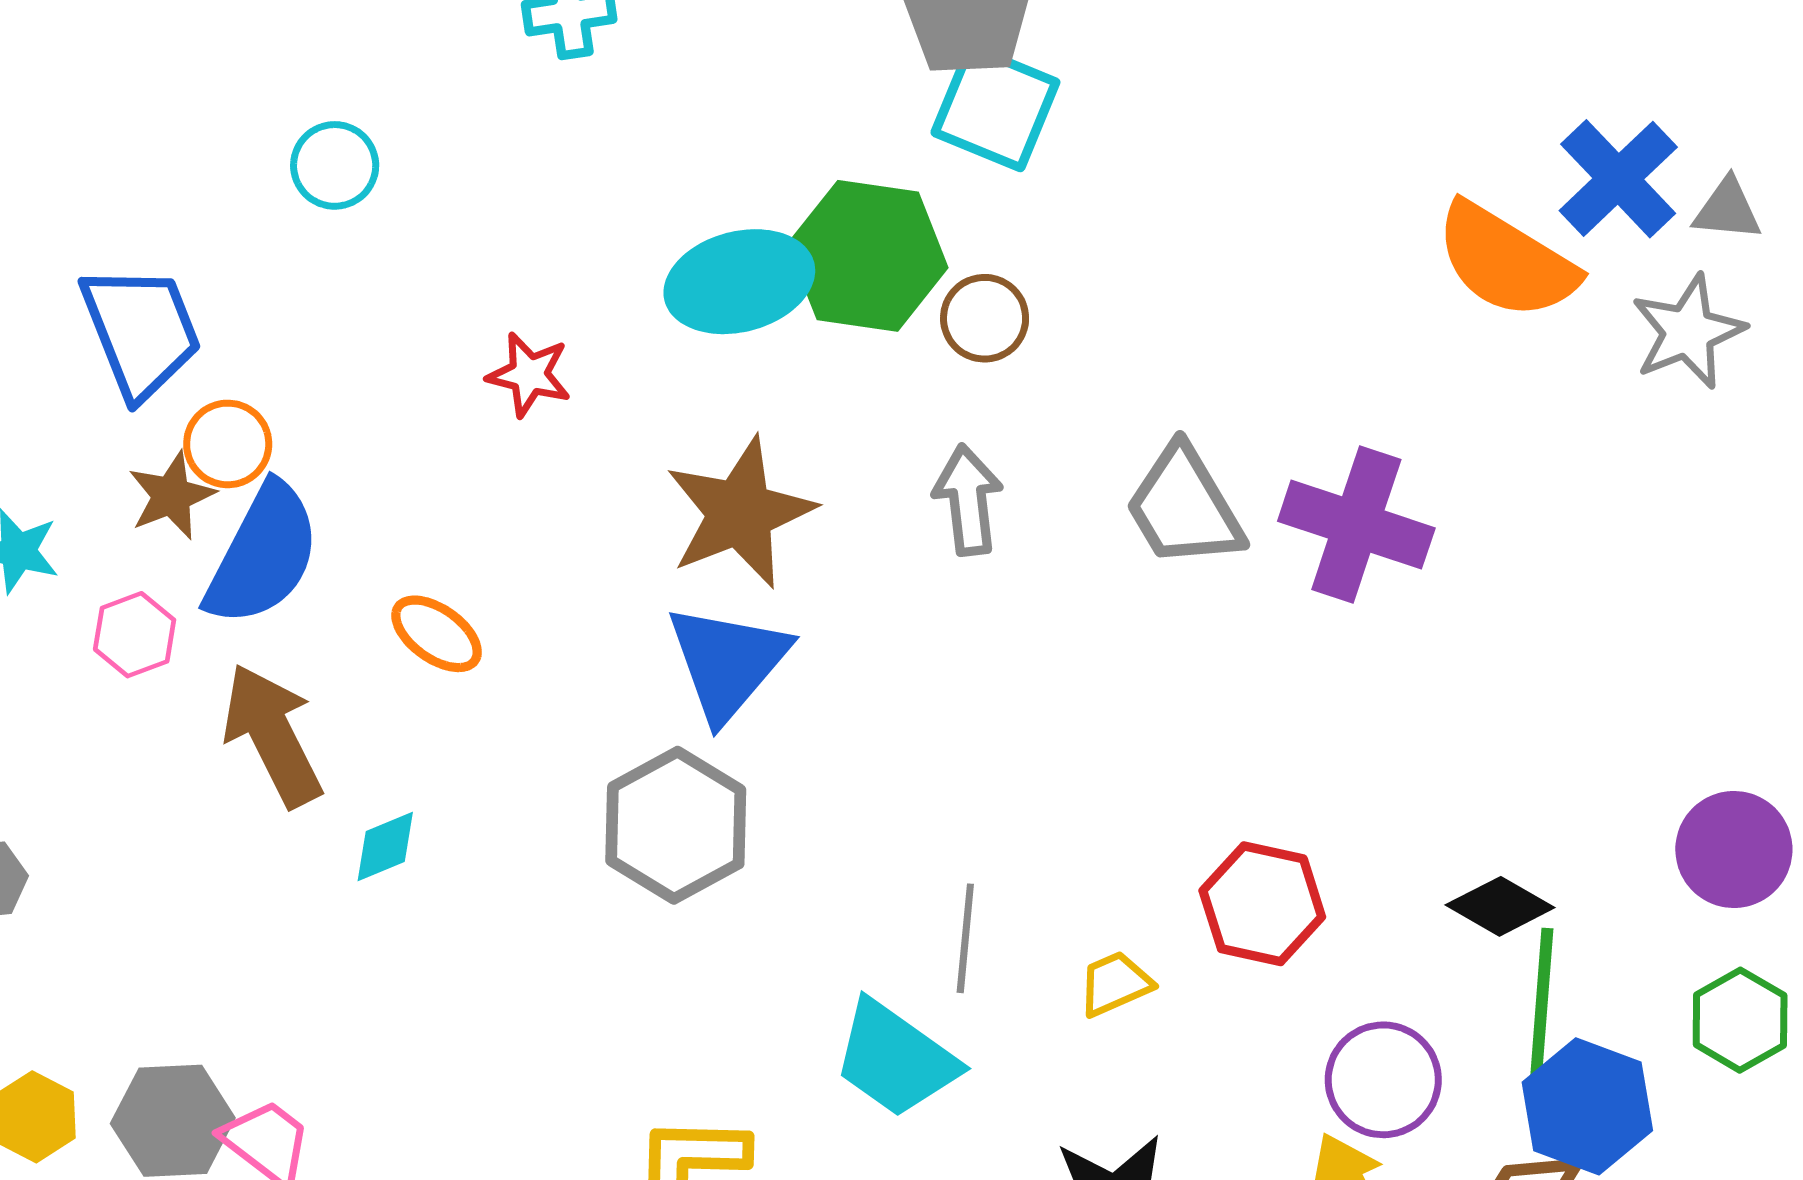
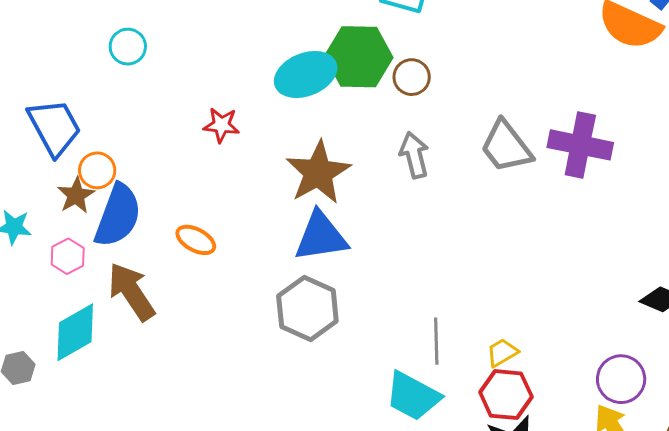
blue triangle: (728, 662) -> (321, 237), turned 48
cyan diamond: (385, 846) -> (75, 332), moved, size x1.8
red hexagon: (1262, 904) -> (506, 395), moved

